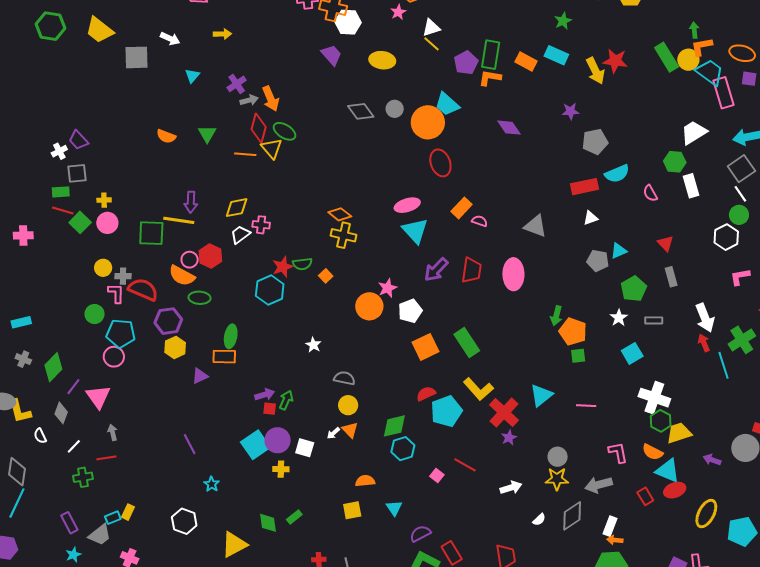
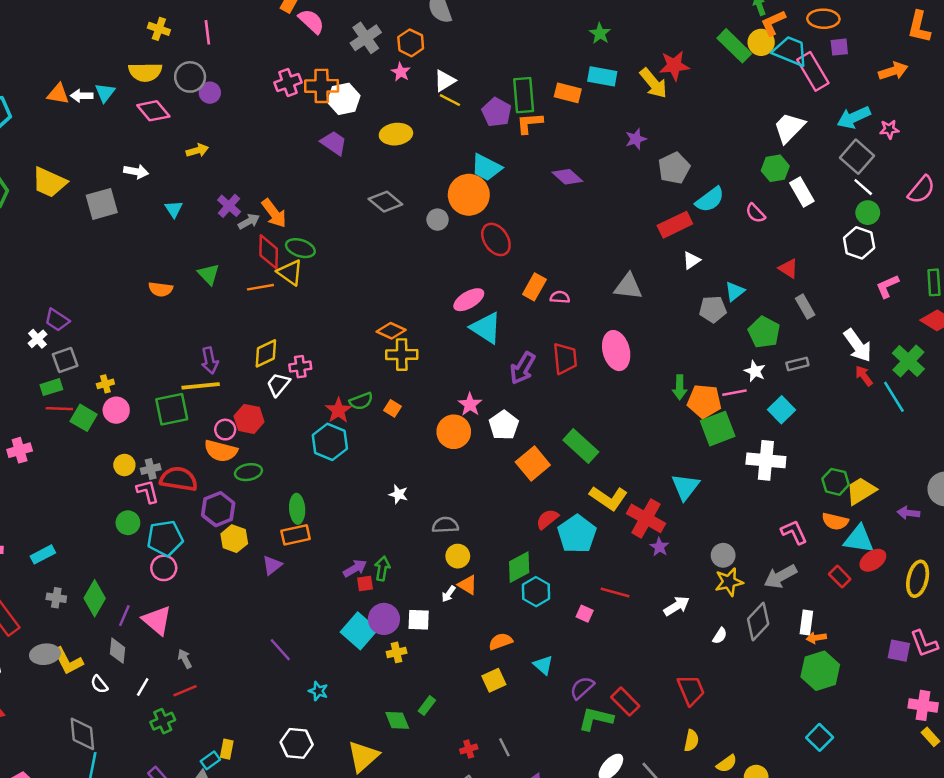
gray circle: (395, 109) -> (438, 220), moved
green square: (578, 356) -> (718, 429), size x1.8
white cross: (654, 398) -> (766, 460), moved
pink line: (586, 406) -> (734, 393), moved

